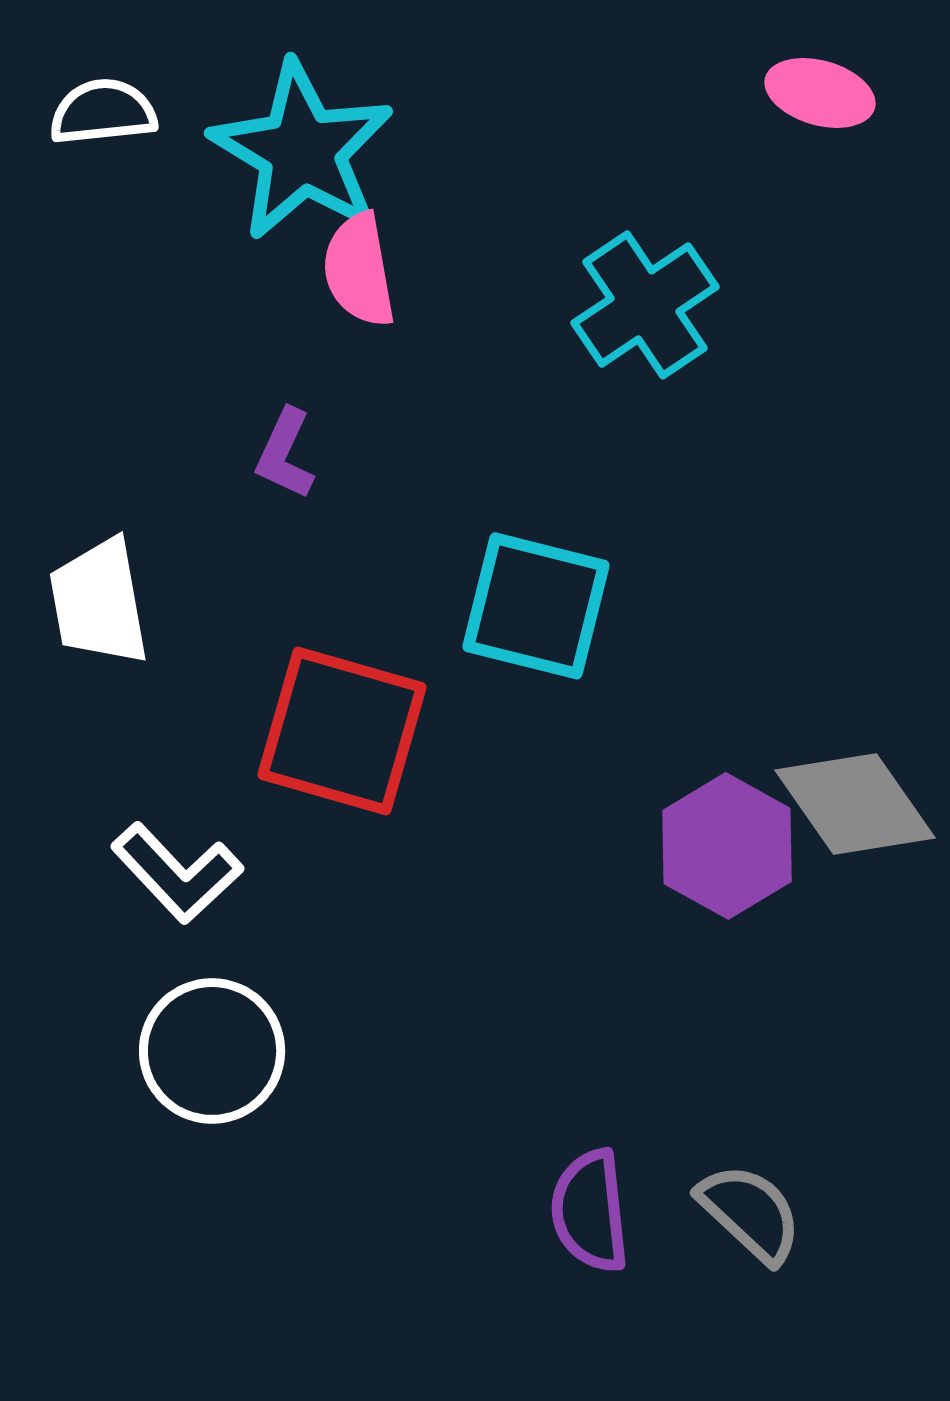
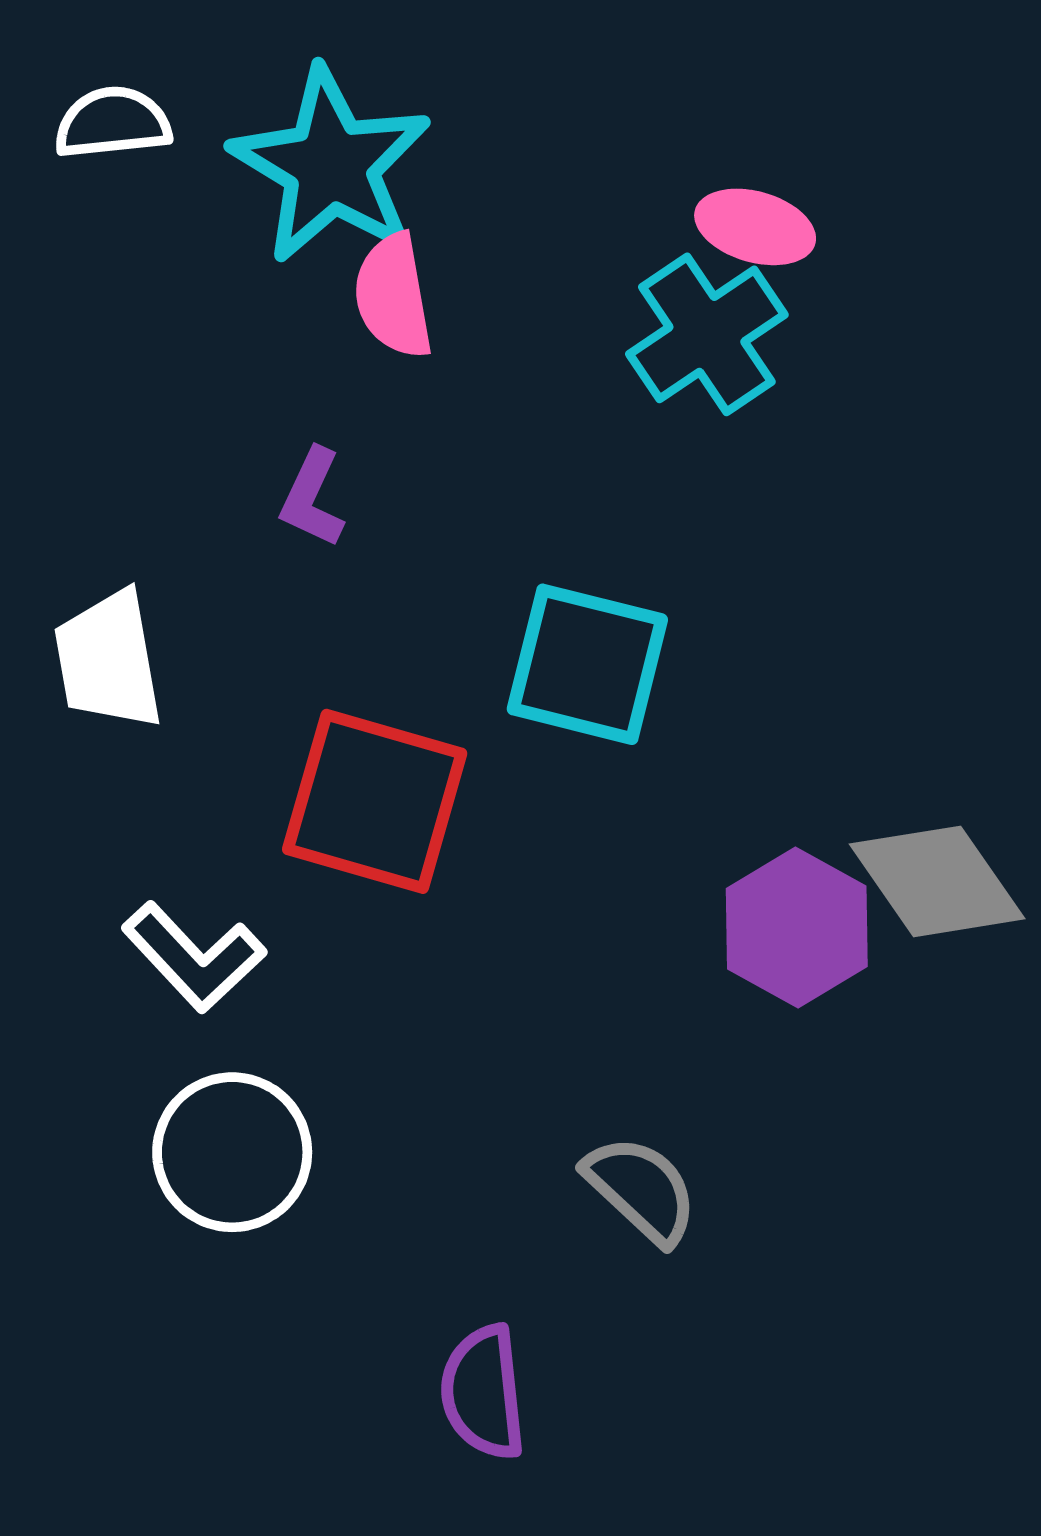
pink ellipse: (820, 93) -> (755, 227), moved
purple semicircle: (590, 1211) -> (483, 1392), moved
gray semicircle: (750, 1213) -> (641, 1189), moved

